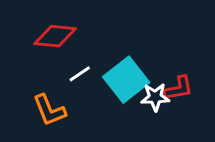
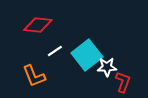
red L-shape: (178, 88) -> (123, 82), moved, turned -60

